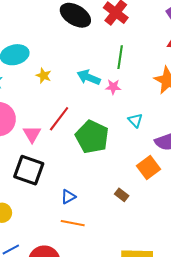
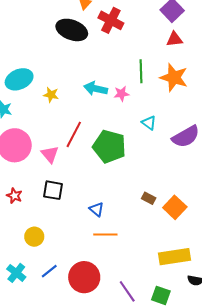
green line: (120, 57) -> (141, 71), moved
orange square: (148, 167) -> (175, 207), moved
black square: (29, 170) -> (53, 190), size x0.7
blue triangle: (68, 197) -> (97, 209), turned -42

